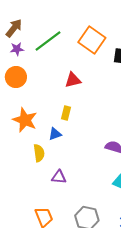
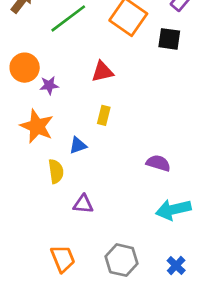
purple star: (17, 49) -> (49, 85), moved
yellow rectangle: (66, 113) -> (104, 115), moved

